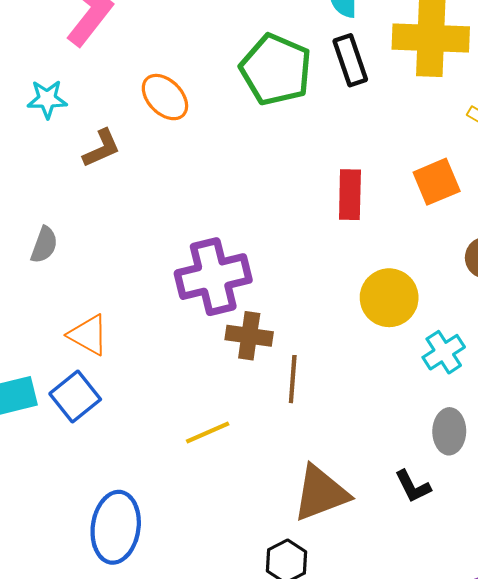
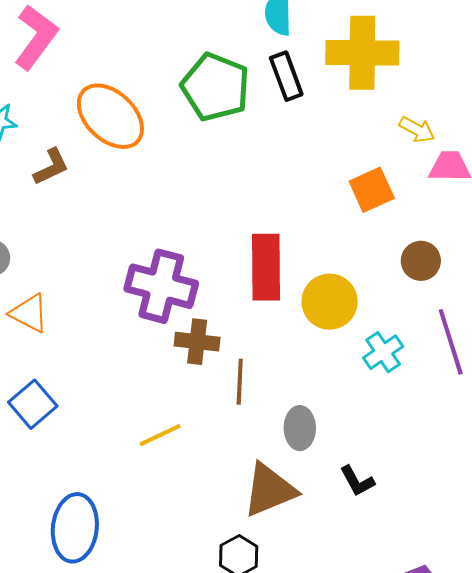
orange ellipse: (165, 97) -> (110, 116), size x1.5
red rectangle: (350, 195) -> (266, 267), moved, size x1.4
purple cross: (213, 277) -> (161, 286), turned 30
orange triangle: (88, 335) -> (29, 313), moved
gray ellipse: (449, 431) -> (300, 428), moved

